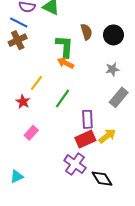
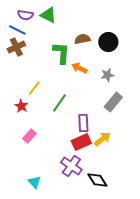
brown semicircle: (86, 32) -> (82, 39), turned -84
orange arrow: (66, 63) -> (79, 68), moved
cyan triangle: (17, 177) -> (34, 182), moved, turned -48

